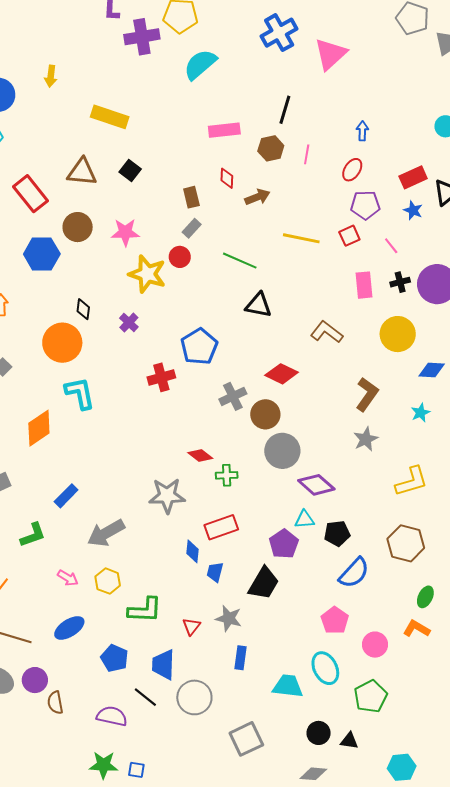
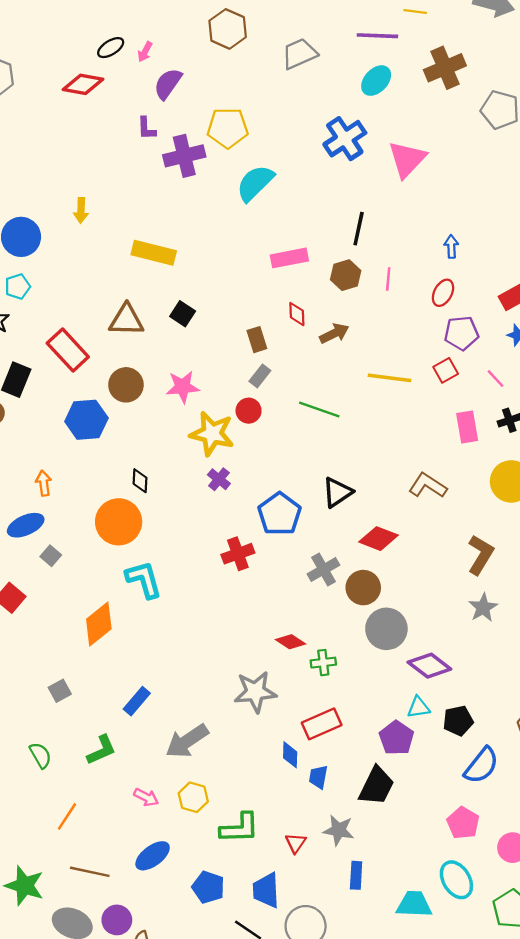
black triangle: (258, 305) -> (337, 492), moved, turned -40
purple cross: (129, 323) -> (219, 479), moved

